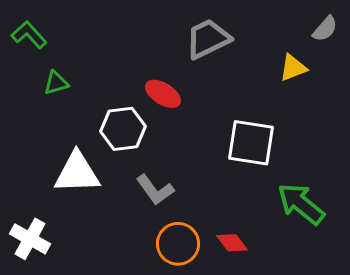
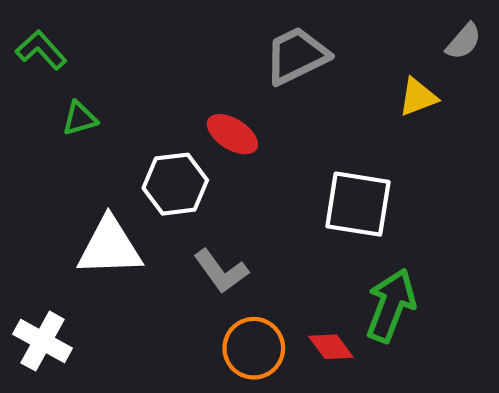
green arrow: (301, 204) -> (391, 305), moved, turned 72

